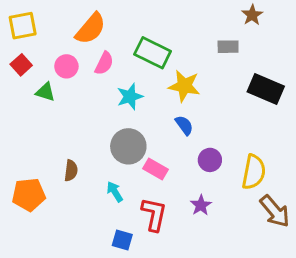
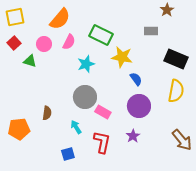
blue semicircle: (184, 125) -> (136, 79), moved
purple circle: (210, 160) -> (139, 106), size x1.5
yellow semicircle: (254, 172) -> (176, 91), moved
blue square: (122, 240) -> (68, 154), moved, turned -32

